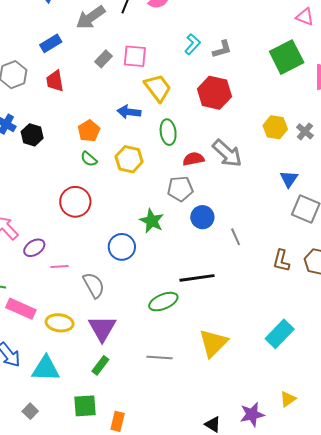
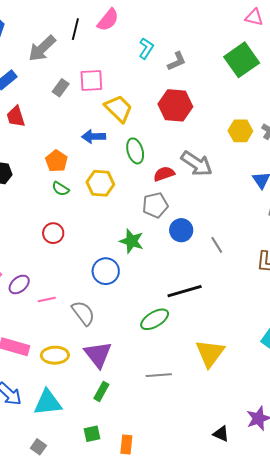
cyan L-shape: (192, 44) -> (146, 48), moved
red circle: (75, 202) -> (53, 233), size x0.7
green square: (85, 406) -> (92, 434), size x0.7

